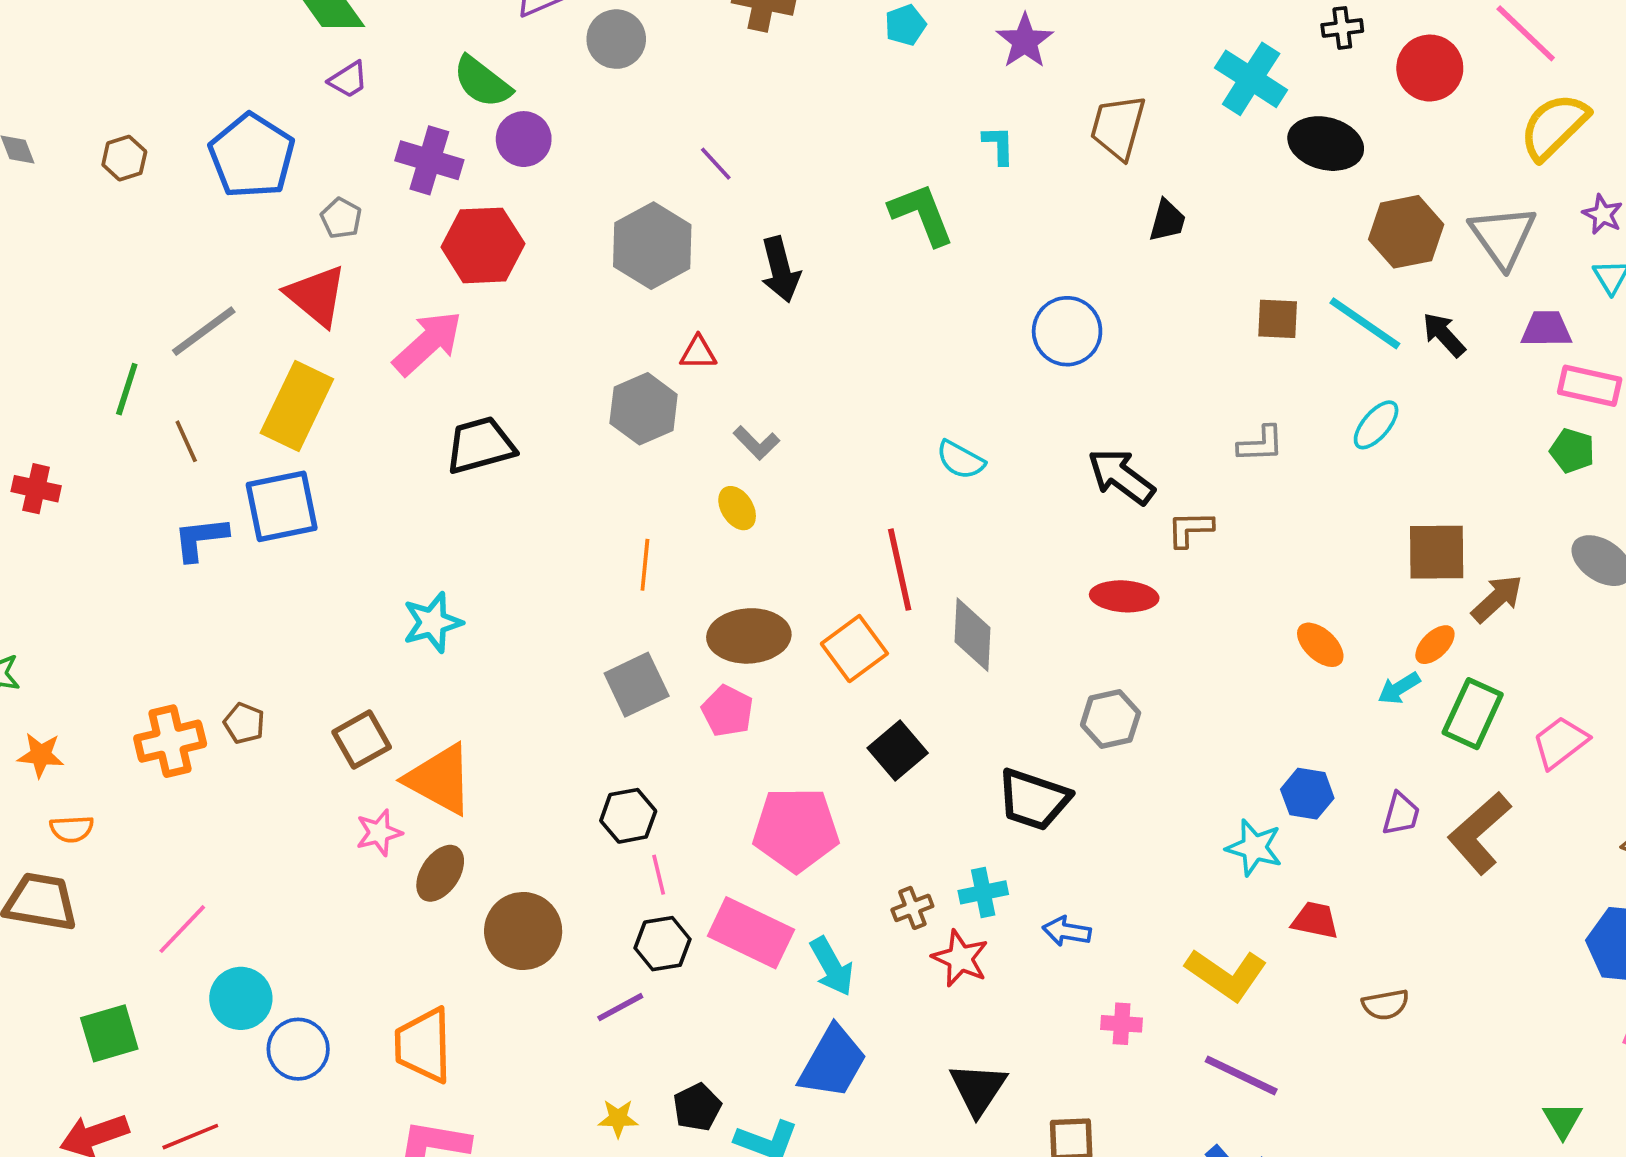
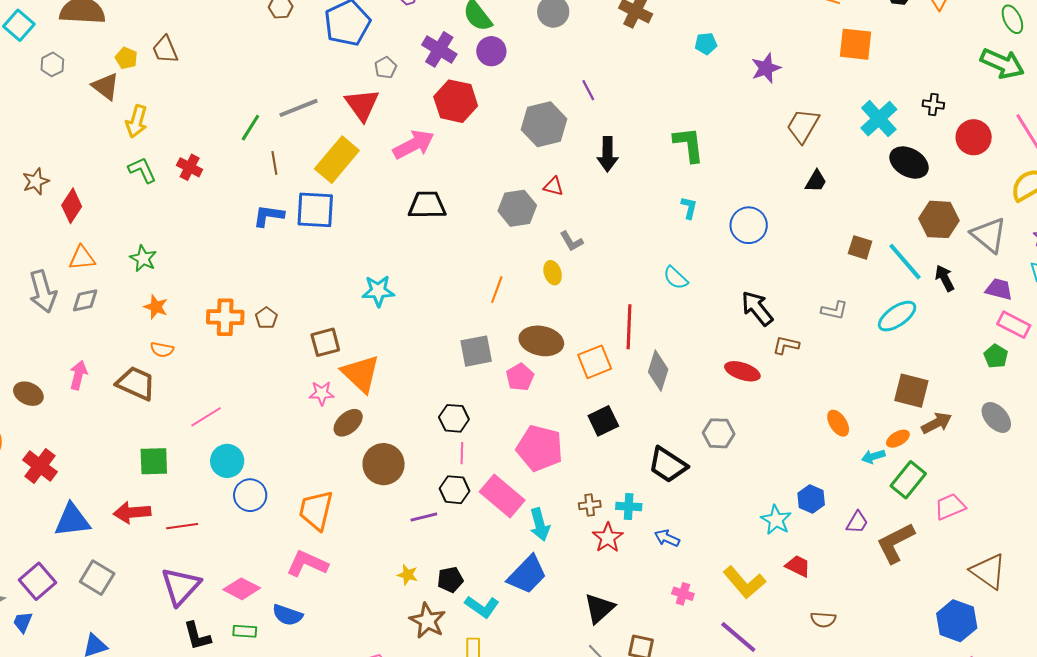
cyan L-shape: (999, 145) -> (689, 208), moved
gray triangle: (1503, 236) -> (989, 235), turned -30
cyan ellipse: (1376, 425) -> (897, 316), size x1.4

